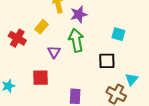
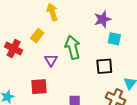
purple star: (79, 14) -> (103, 19), moved

